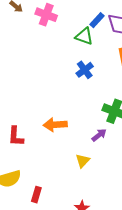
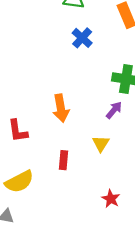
orange arrow: (55, 125) -> (61, 108), turned -85
red rectangle: (36, 195) -> (64, 160), moved

